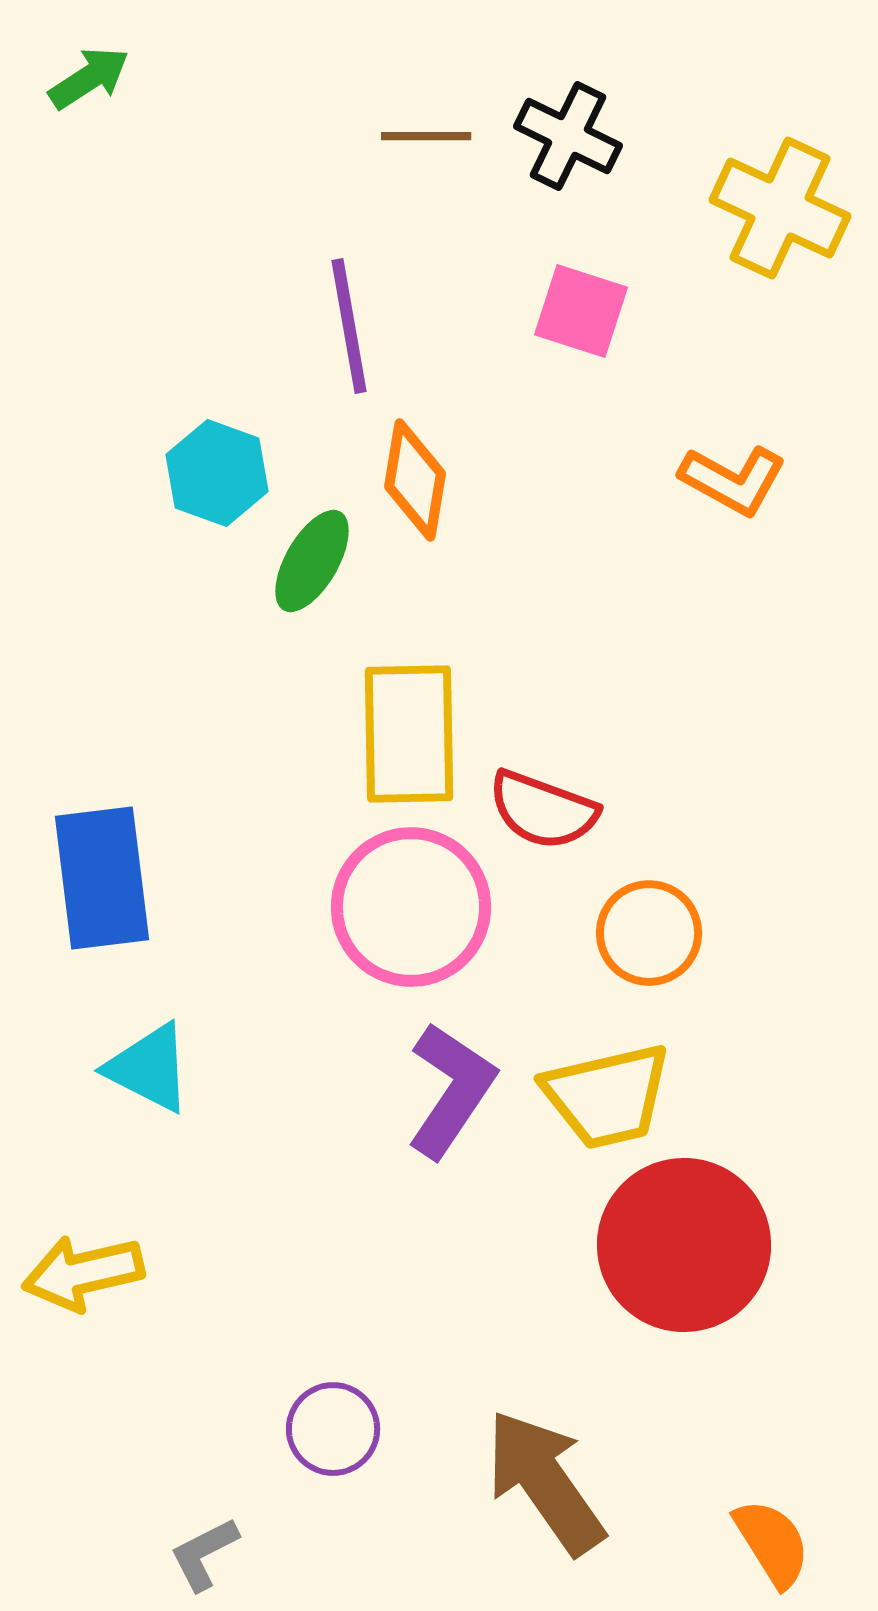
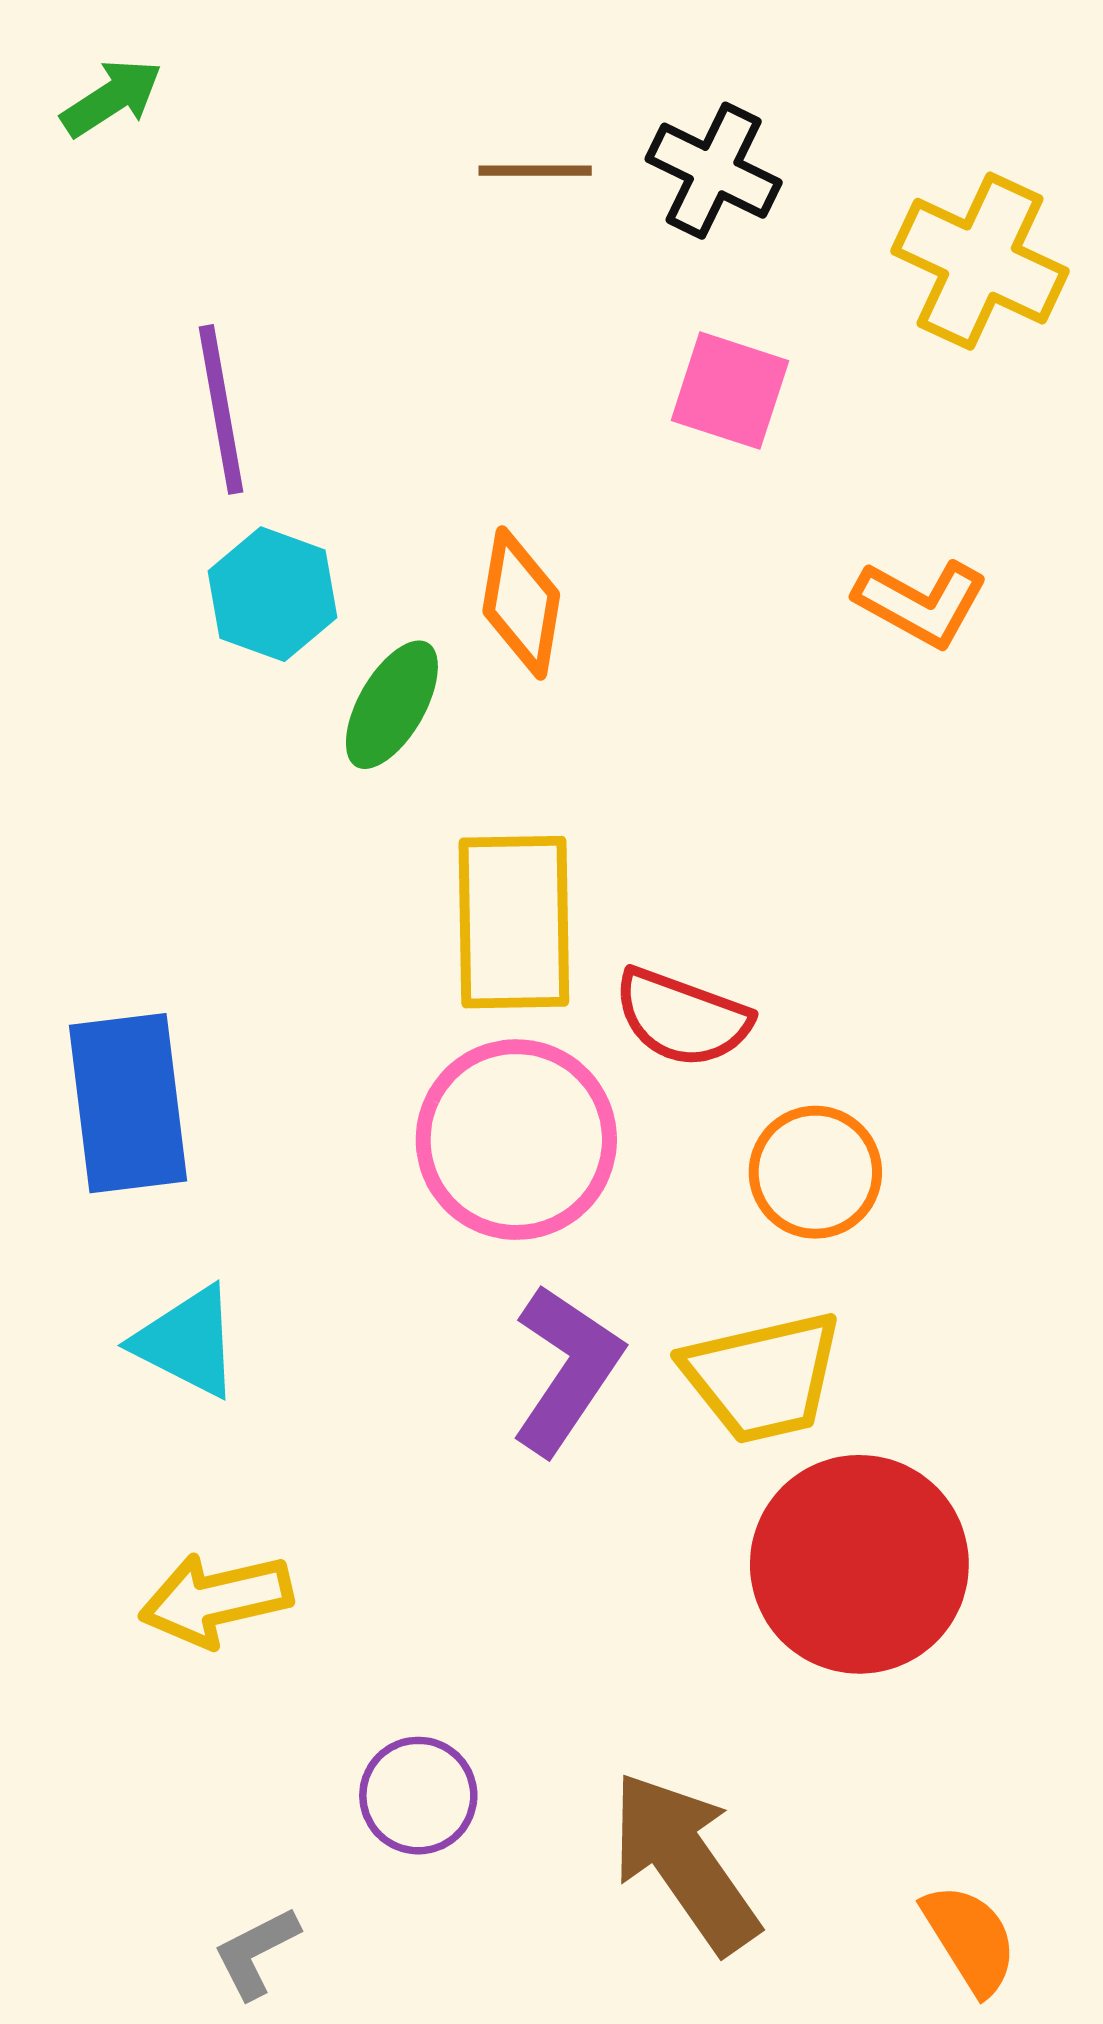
purple line: (349, 326) -> (221, 409), moved
yellow arrow: (83, 1273) -> (216, 1600), moved

